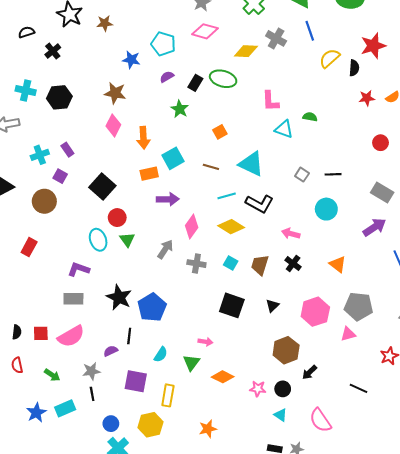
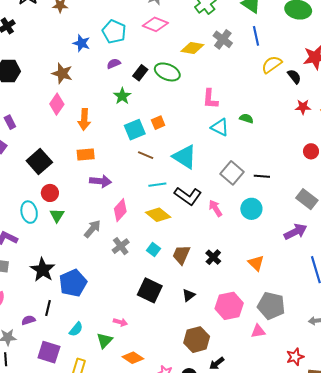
black semicircle: (354, 68) -> (294, 77), turned -49
cyan square: (173, 158) -> (135, 130), moved
gray square: (302, 175) -> (232, 173), size x1.6
pink arrow: (291, 234) -> (215, 208), moved, turned 36
gray cross: (196, 264) -> (121, 246), turned 36

